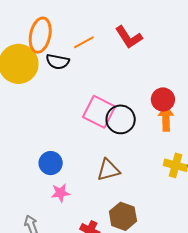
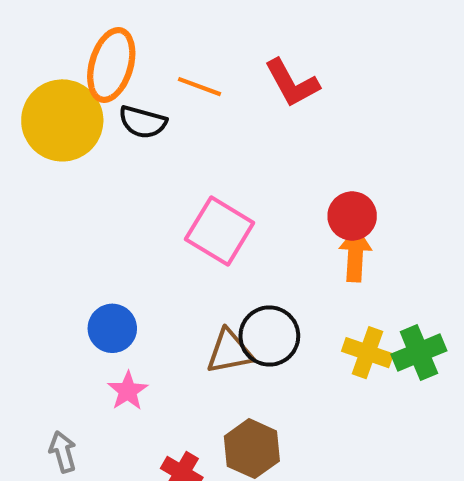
orange line: (84, 42) -> (199, 87), turned 45
black circle: (121, 119) -> (269, 336), moved
pink star: (60, 193) -> (128, 391), turned -30

